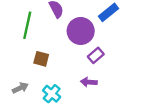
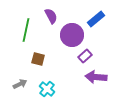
purple arrow: (89, 82) -> (96, 77), moved, size x1.5

